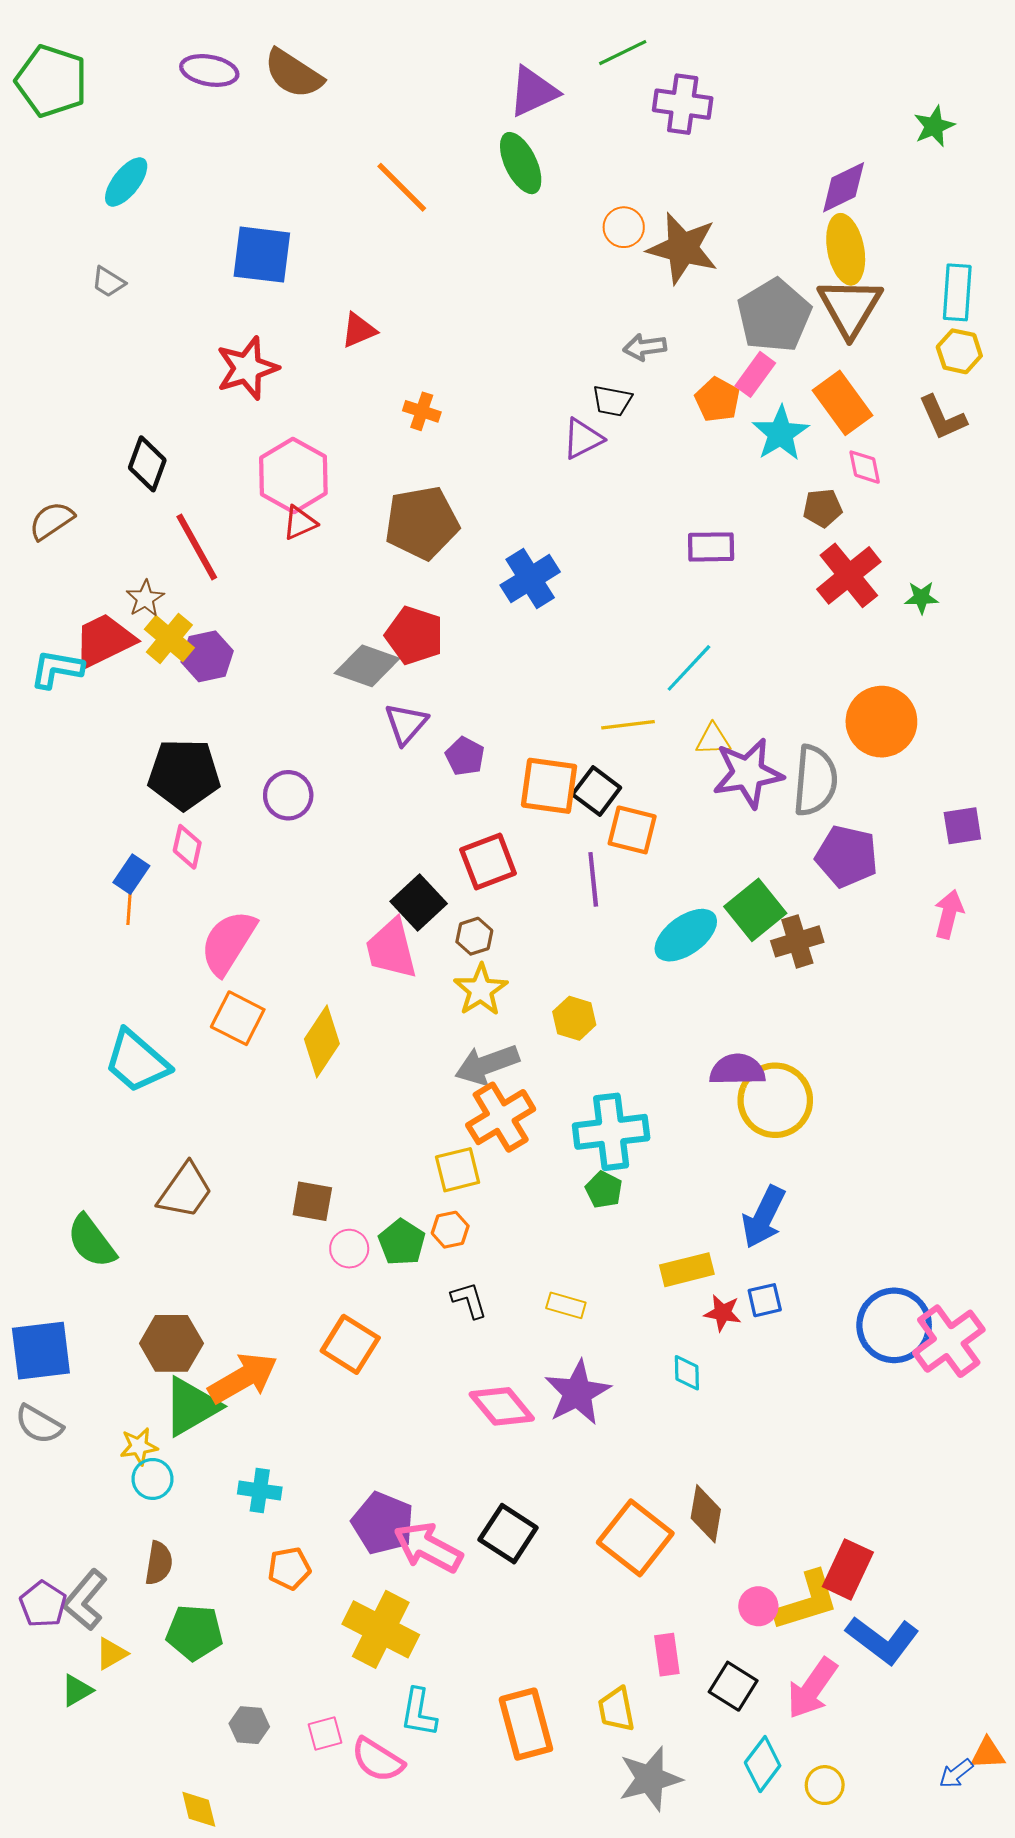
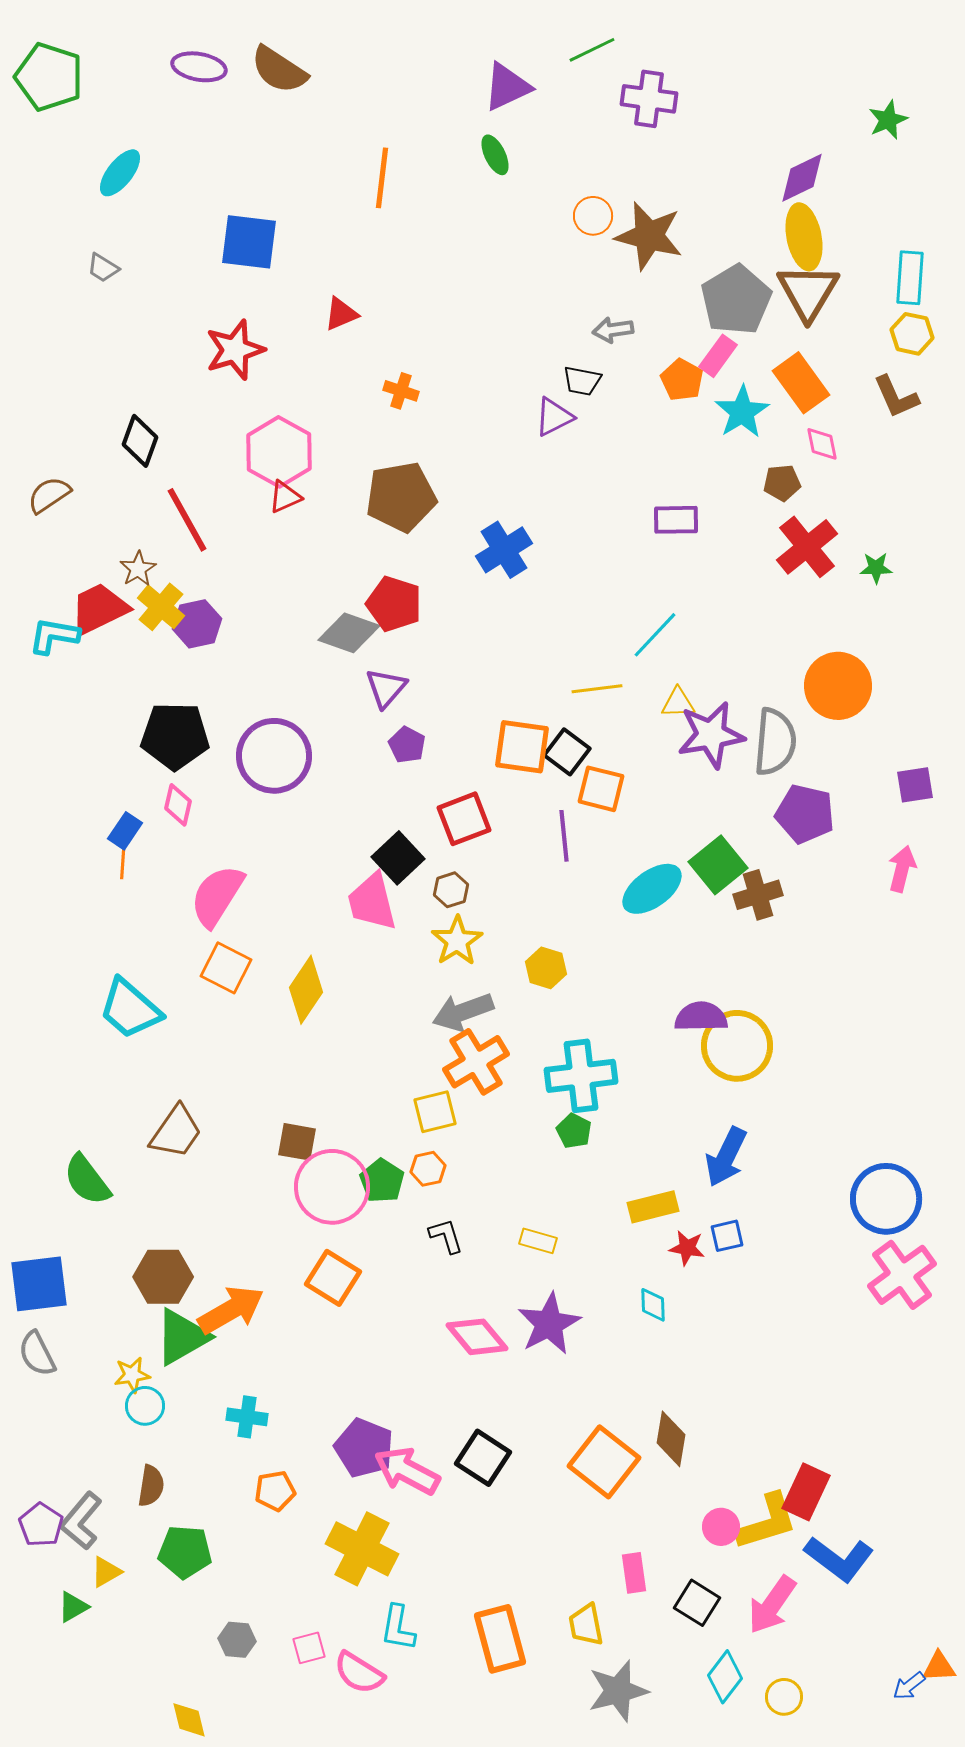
green ellipse: (521, 163) -> (495, 155), size x0.7
orange line: (402, 187) -> (382, 178), turned 52
purple pentagon: (465, 756) -> (407, 745), moved
purple circle: (288, 795) -> (274, 756), size x1.6
pink circle: (349, 1249) -> (332, 1187), size x2.0
blue circle: (894, 1325) -> (886, 1199), moved
gray semicircle: (39, 1424) -> (37, 1354), turned 33

